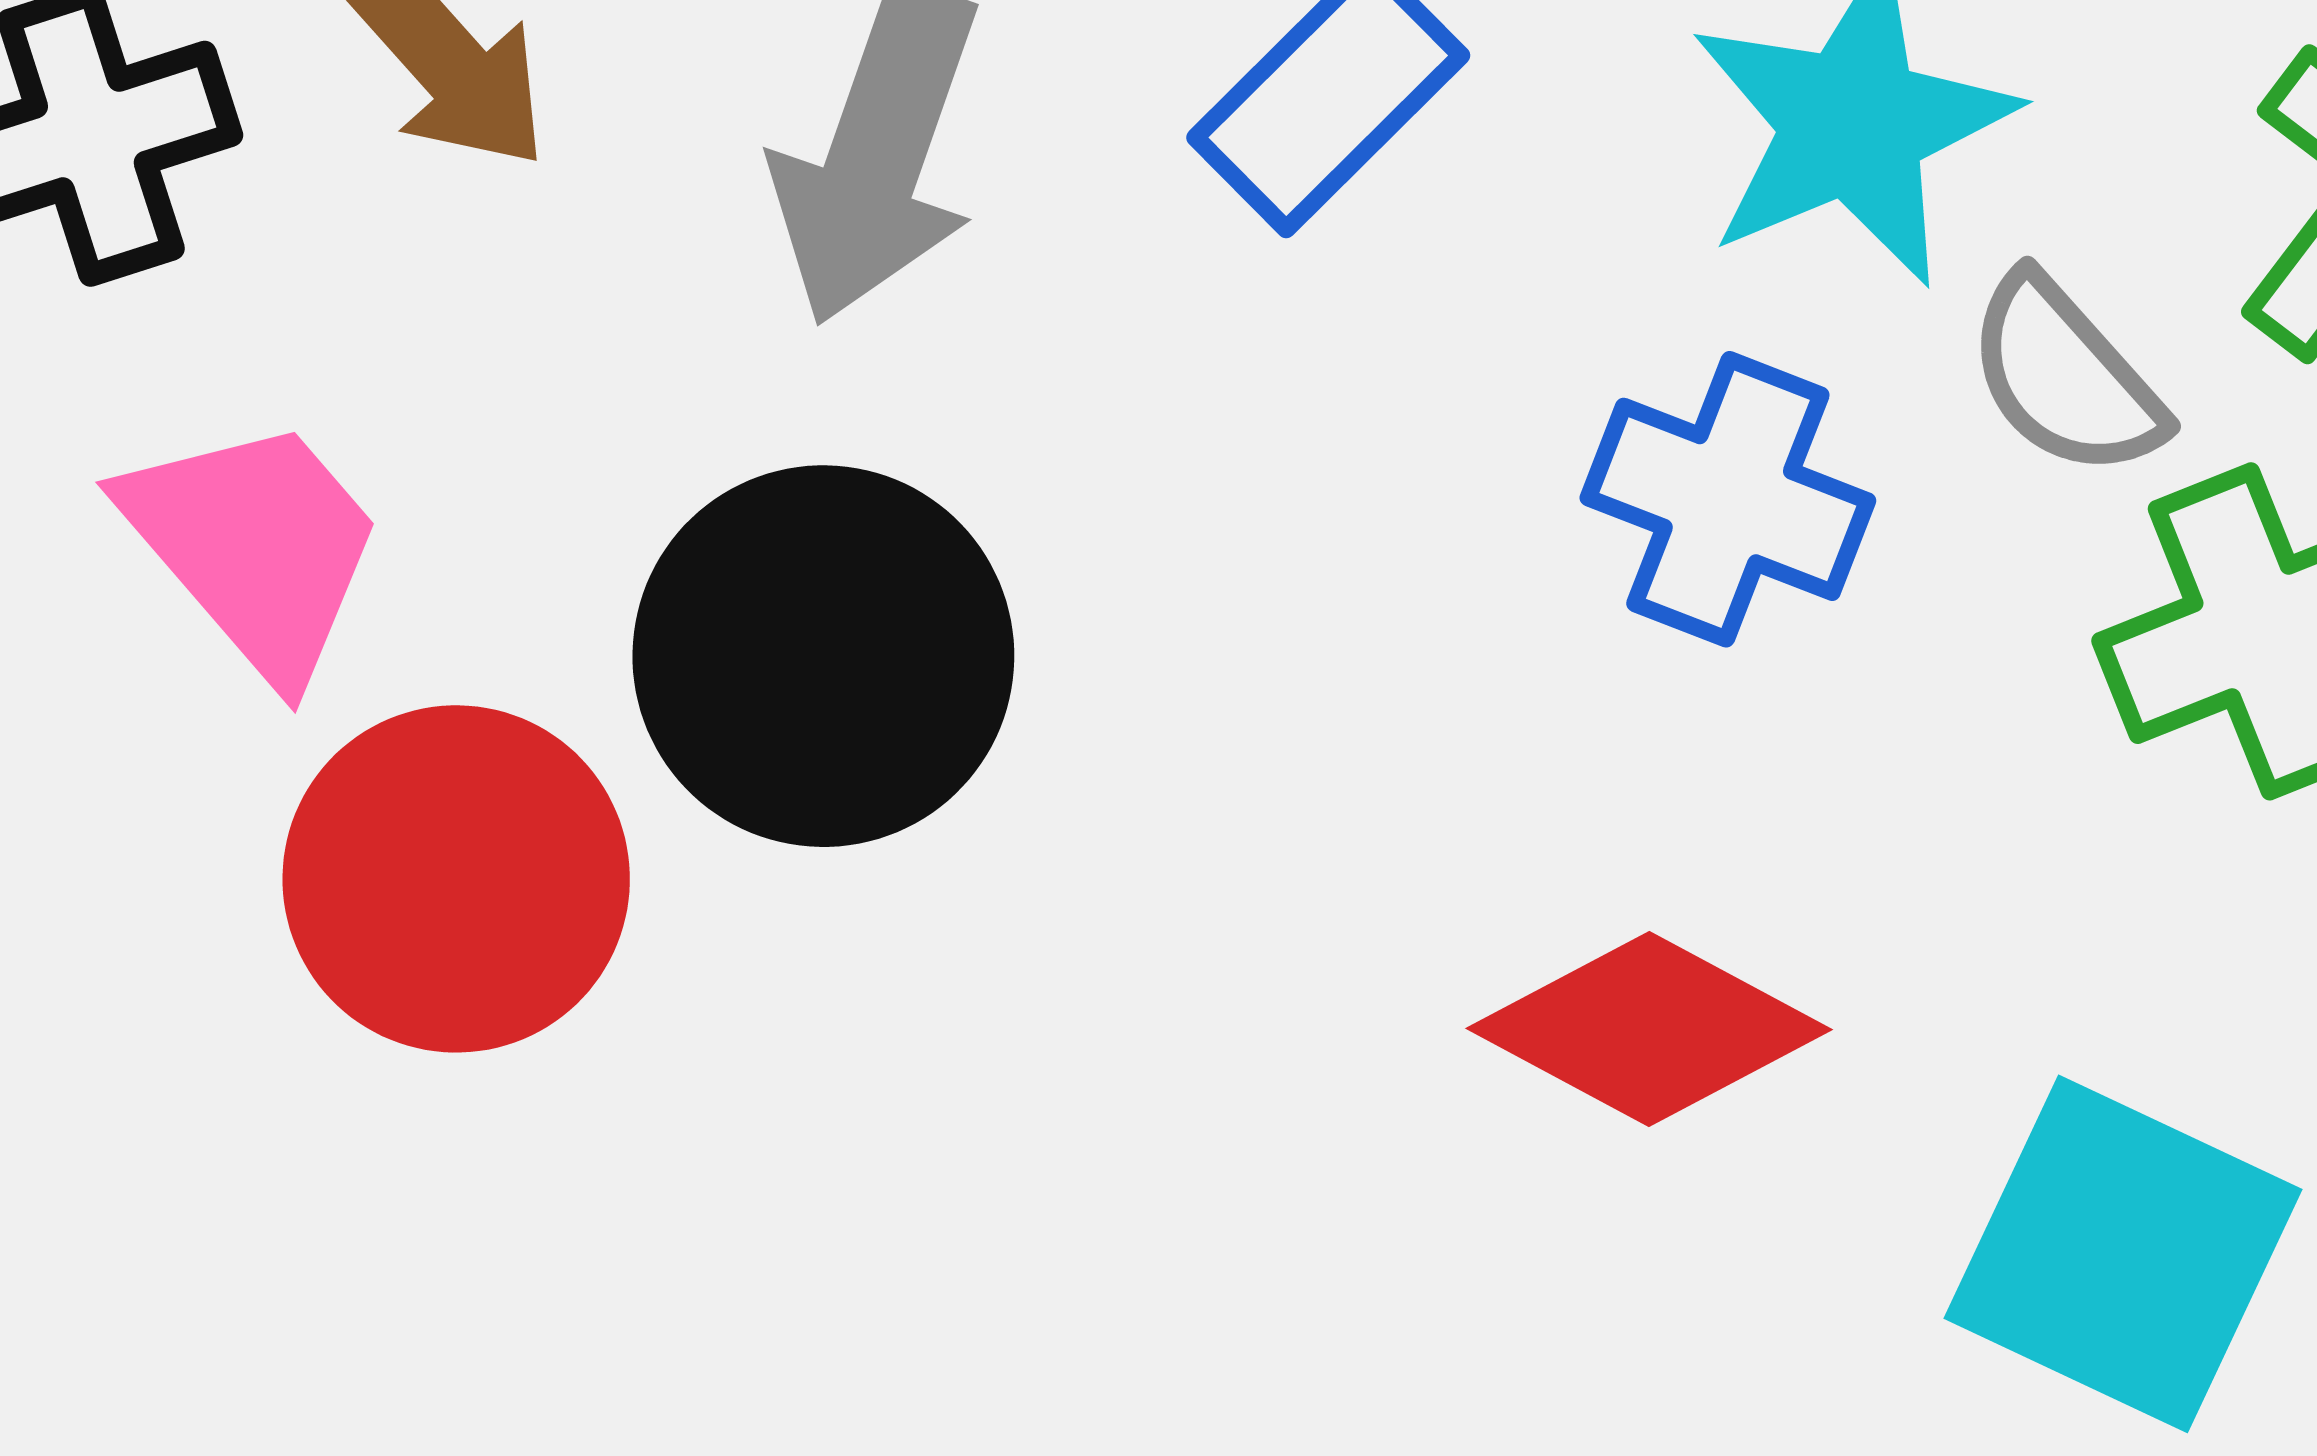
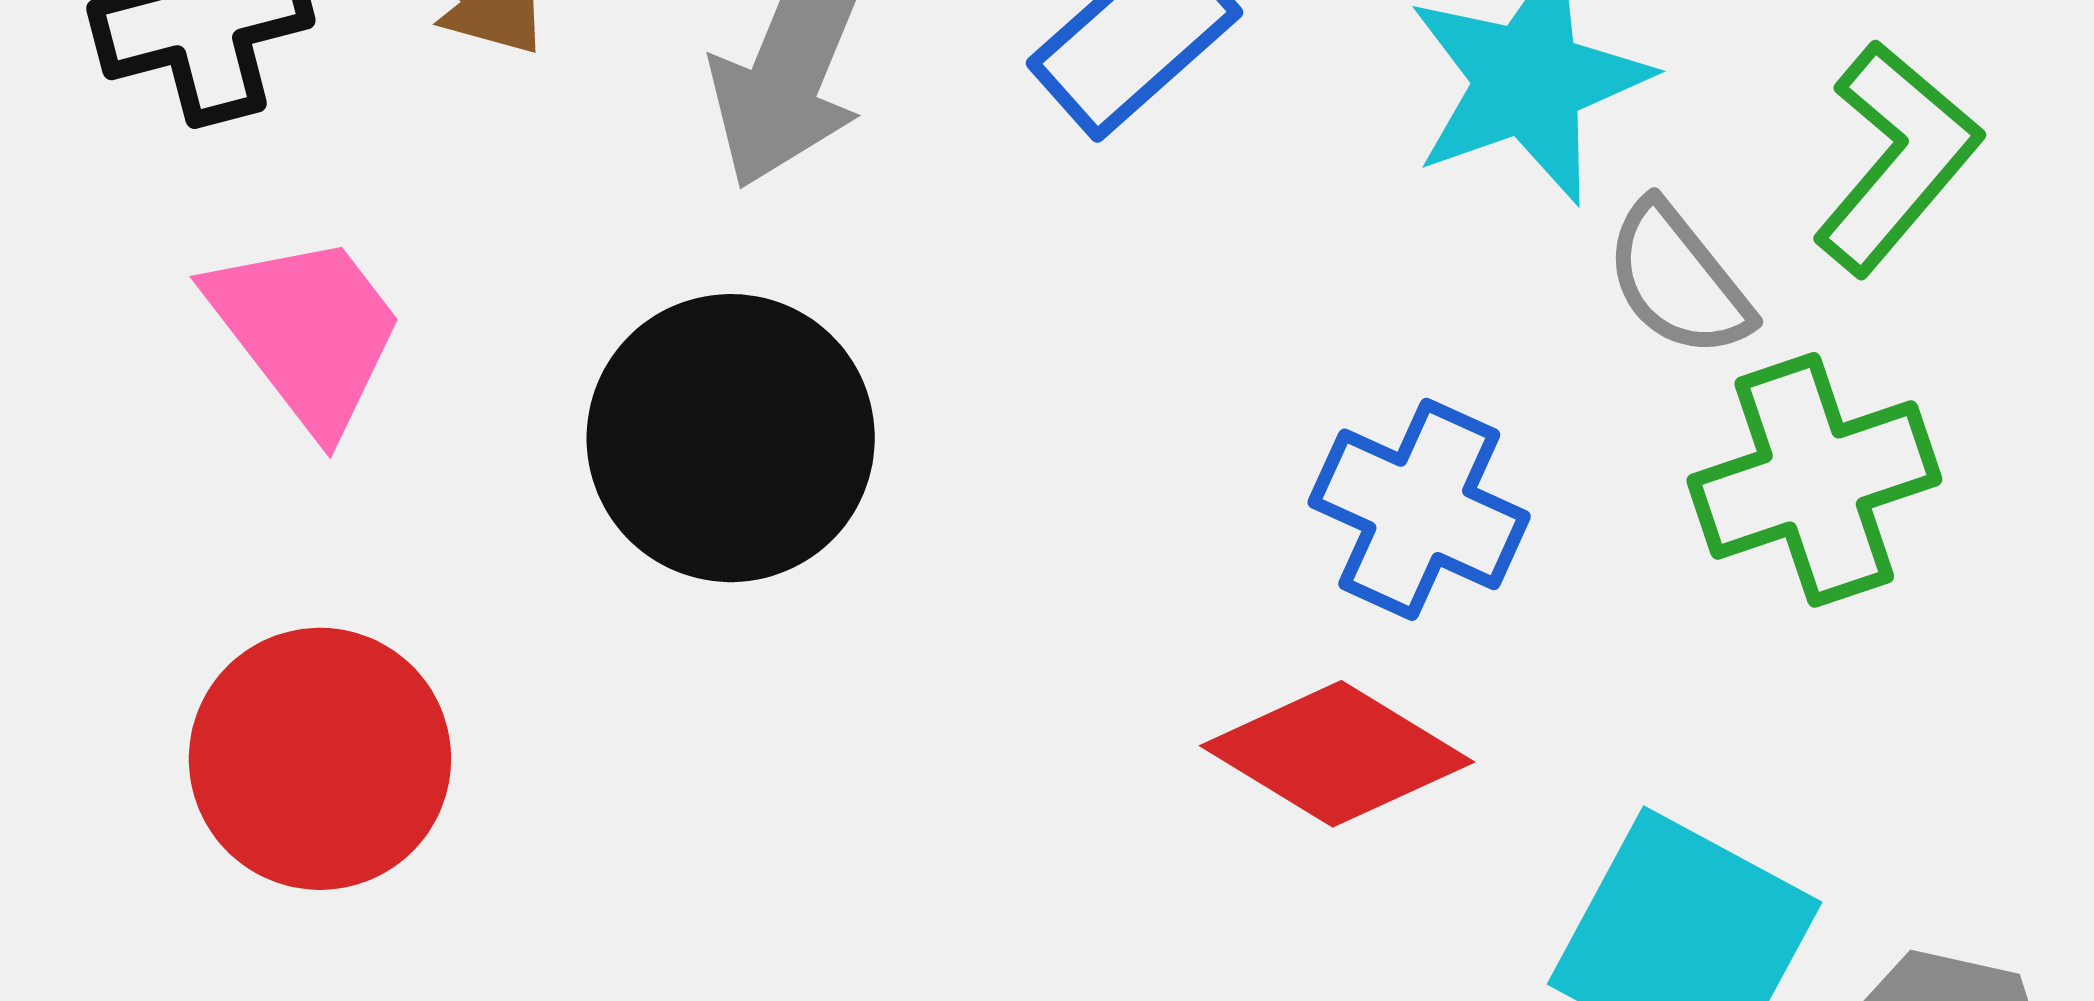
blue cross: (1728, 499) -> (1419, 509), moved
red circle: (456, 879) -> (320, 759), moved

